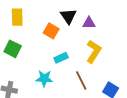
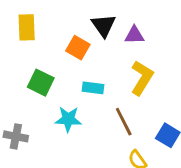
green square: (13, 49) -> (41, 83), moved
cyan rectangle: (61, 58) -> (93, 88), turned 32

